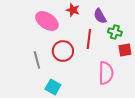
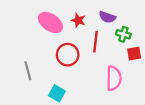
red star: (73, 10) -> (78, 20), moved
purple semicircle: (100, 16) -> (107, 17), turned -42
gray line: (37, 60) -> (28, 71), moved

